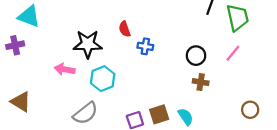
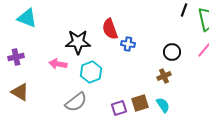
red semicircle: (125, 29) -> (110, 29), size x1.5
purple cross: (15, 45) -> (16, 57), moved
brown cross: (201, 82) -> (164, 76), moved, turned -32

